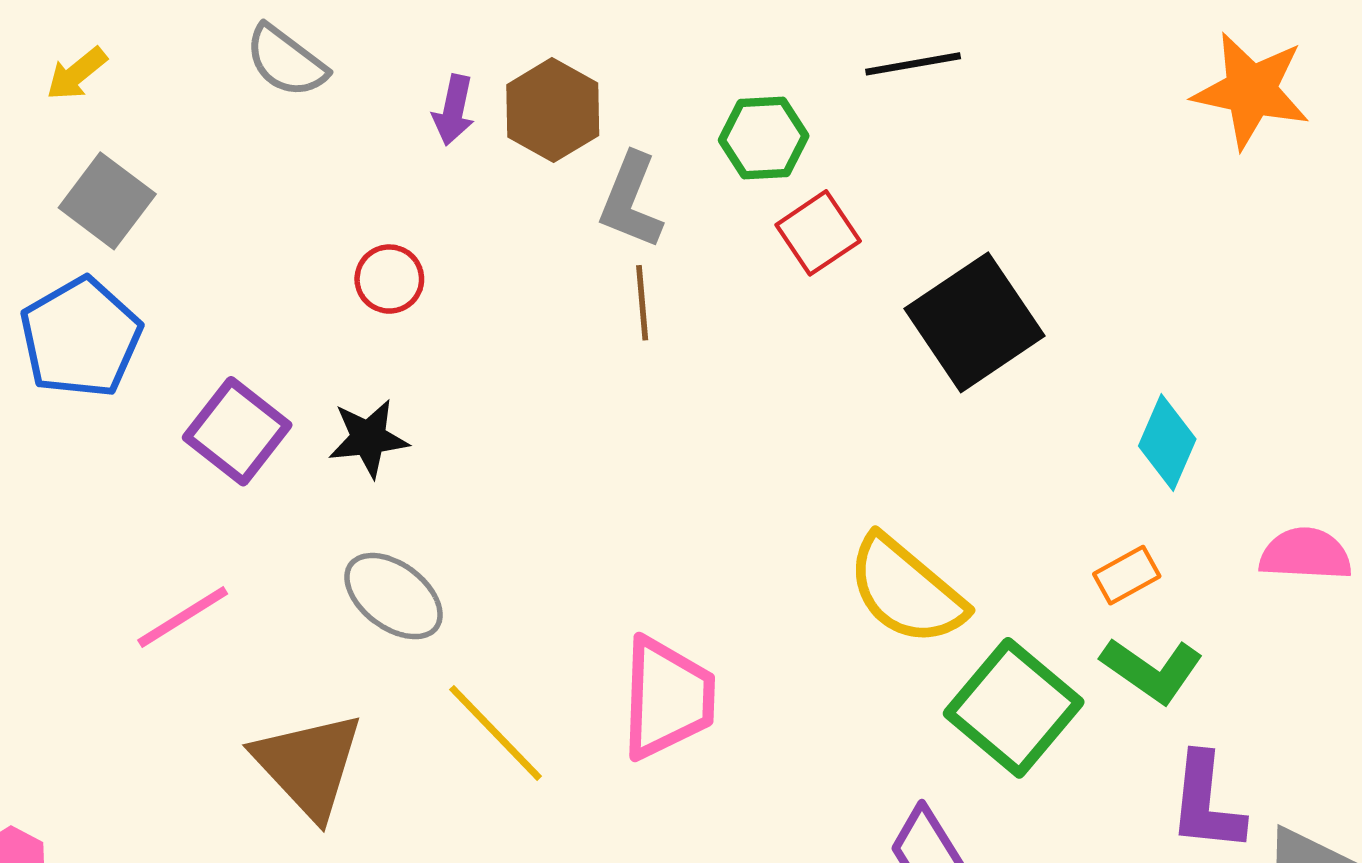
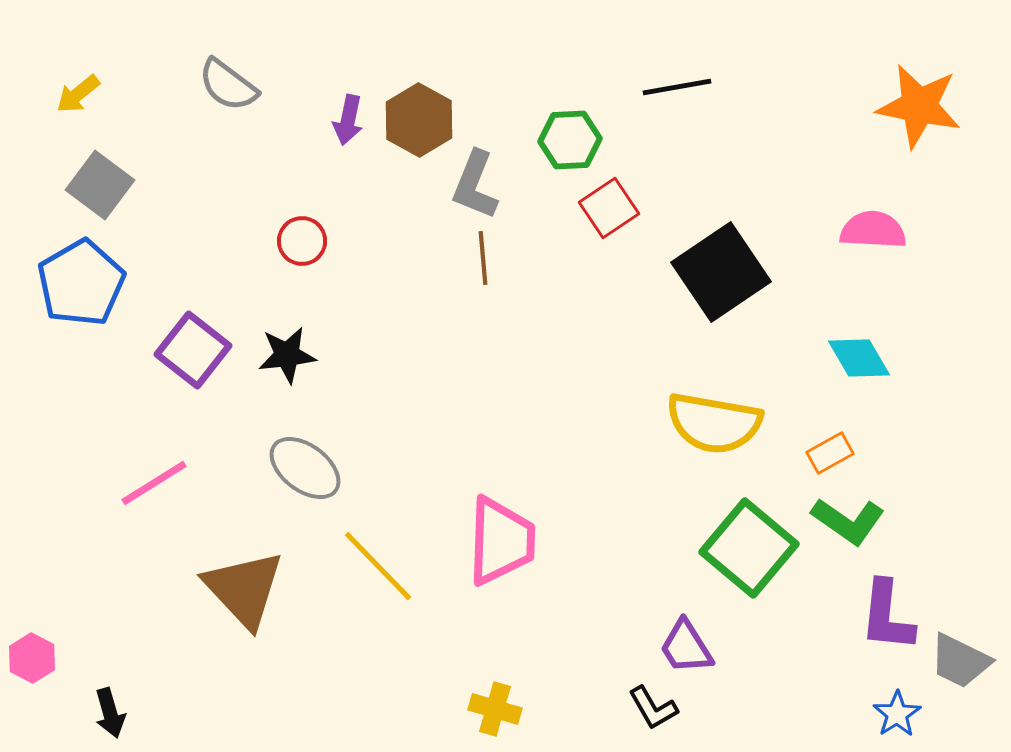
cyan diamond: (1167, 442) -> (859, 358), turned -54
pink semicircle: (1306, 554) -> (873, 230), moved
yellow semicircle: (906, 590) -> (714, 423), moved, turned -30

